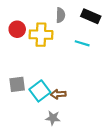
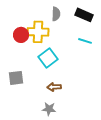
red circle: (17, 29) -> (21, 35), moved
cyan line: (82, 43) -> (85, 41), moved
cyan square: (40, 91) -> (48, 58), moved

